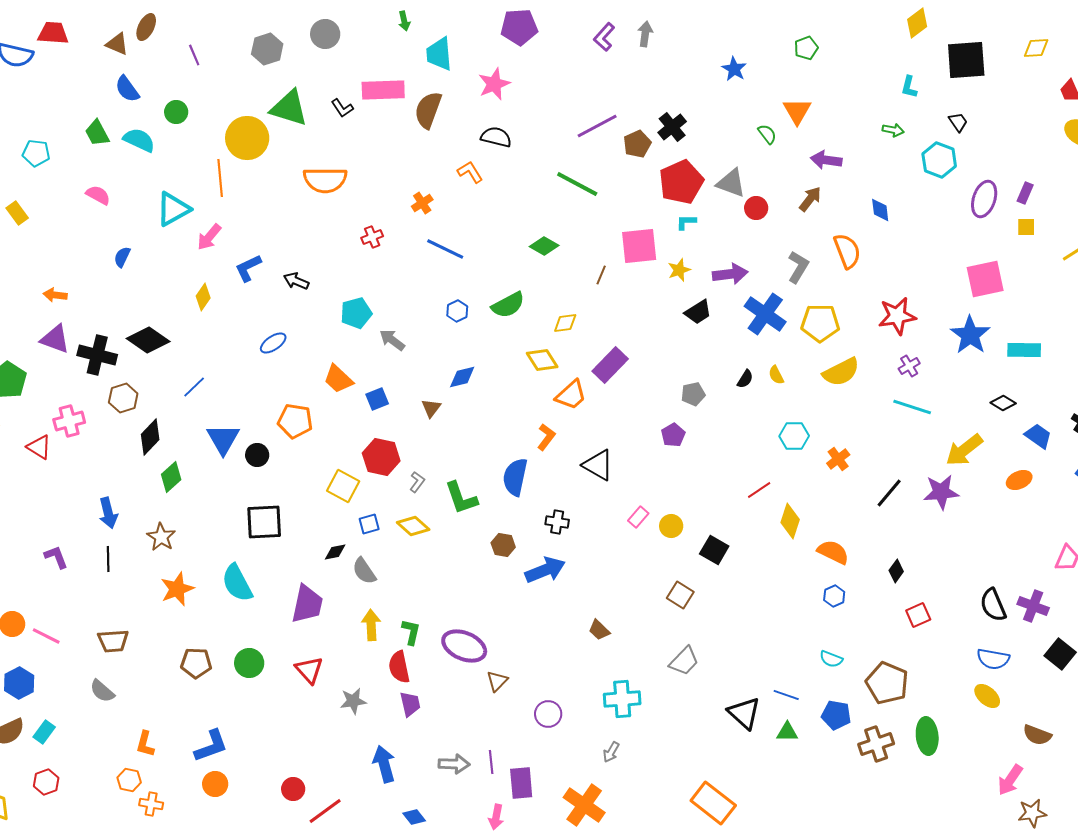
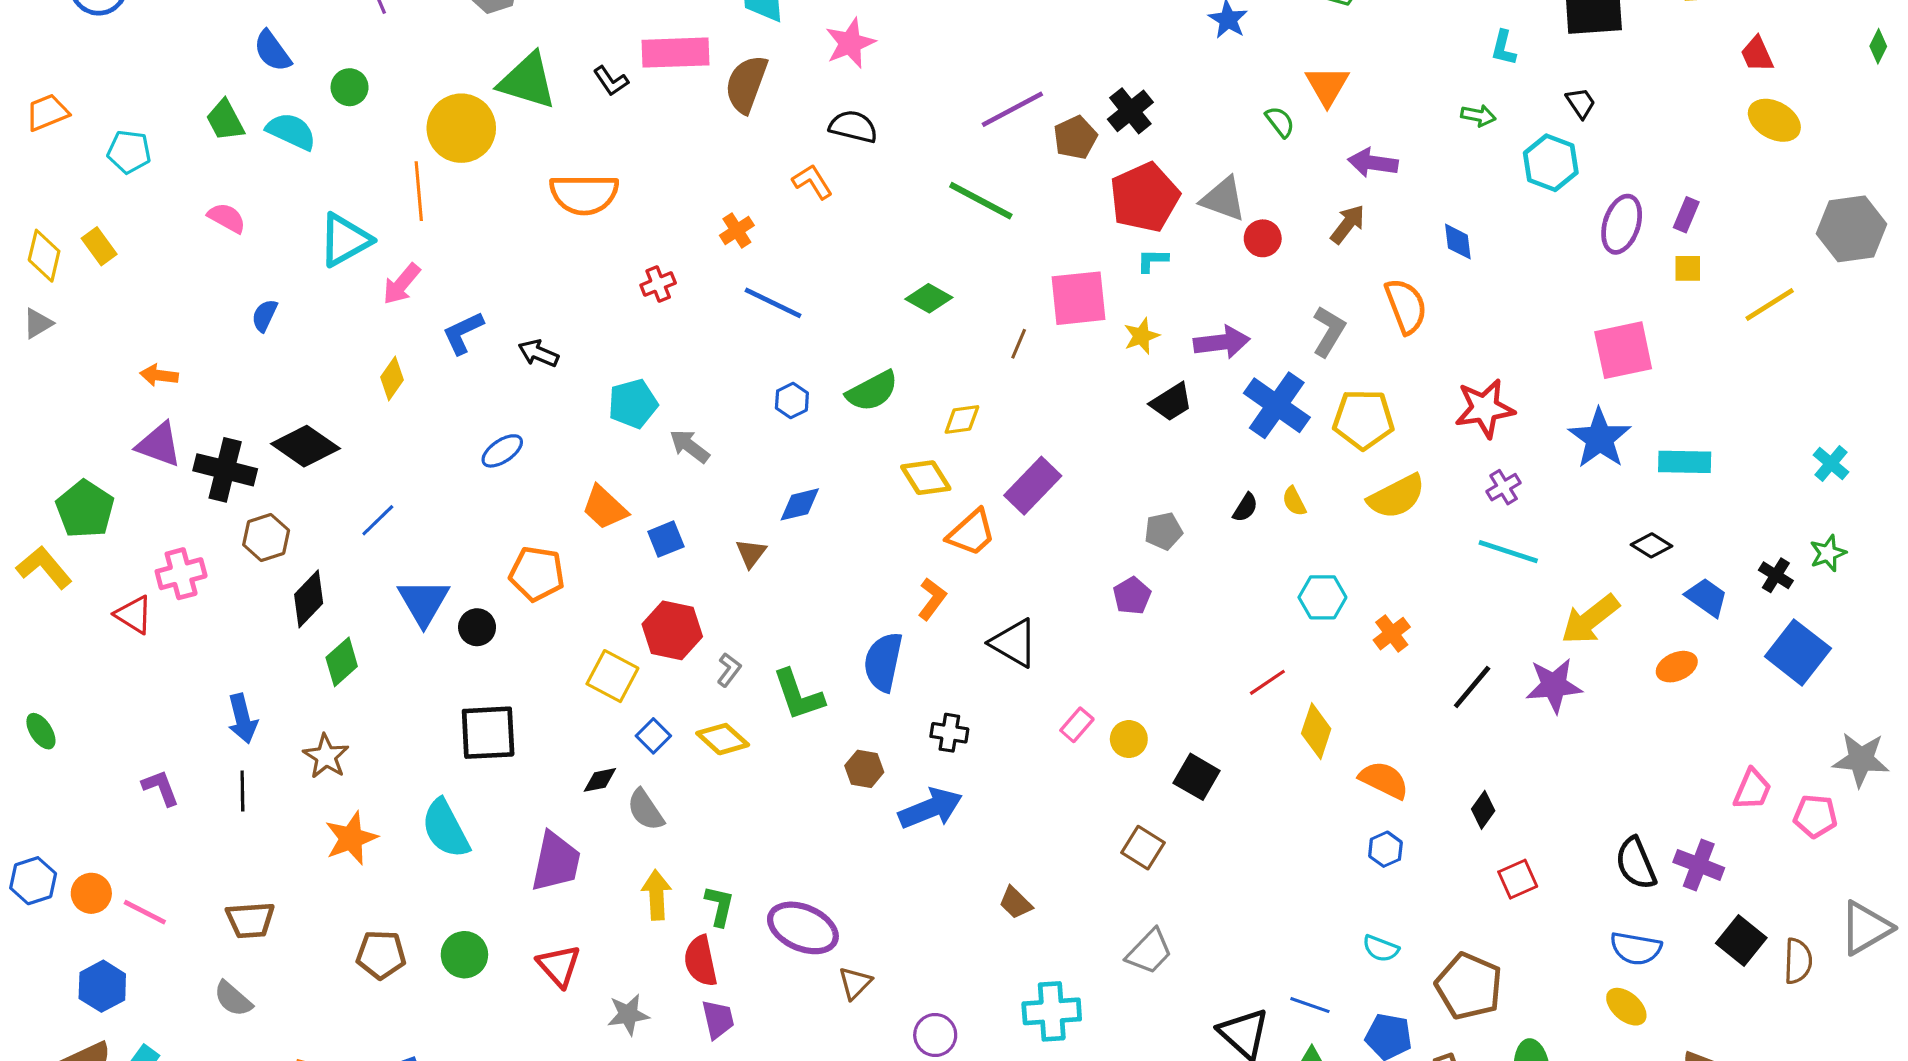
blue square: (369, 524) -> (653, 736), turned -30

